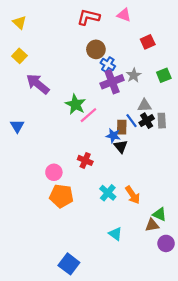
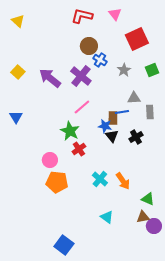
pink triangle: (124, 15) -> (115, 14), turned 32
red square: (148, 42) -> (137, 39), size x1.6
yellow square: (19, 56) -> (18, 72), moved
purple cross: (112, 82) -> (81, 76), moved, turned -30
purple arrow: (38, 84) -> (50, 78), moved
green star: (75, 104) -> (70, 131), moved
blue line: (132, 121) -> (122, 112), turned -64
black cross: (147, 121) -> (136, 137), moved
red cross: (85, 160) -> (79, 149), turned 32
brown triangle: (152, 225) -> (143, 217), moved

